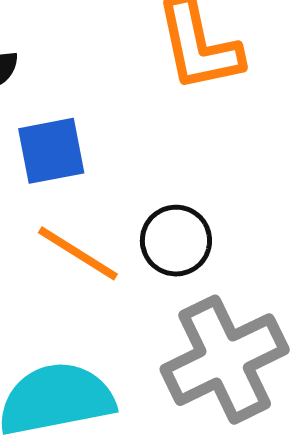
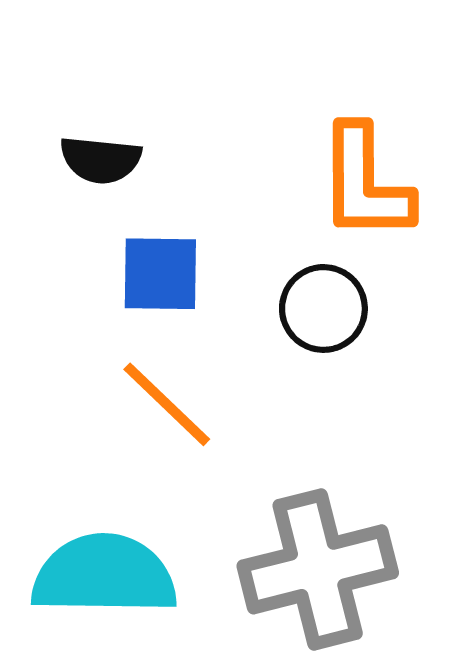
black circle: (176, 241) -> (323, 308), moved

